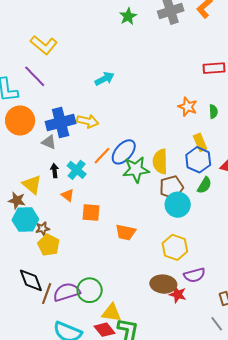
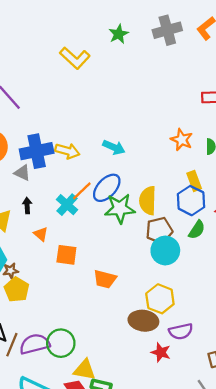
yellow L-shape: (44, 45) -> (75, 58), moved
cyan arrow: (105, 79) -> (114, 147), moved, turned 48
cyan cross: (77, 170) -> (67, 205), moved
brown ellipse: (163, 284) -> (143, 321), moved

